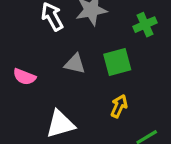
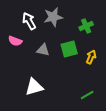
pink semicircle: (24, 77) -> (15, 41), moved
yellow arrow: (119, 106) -> (91, 57), moved

